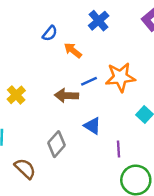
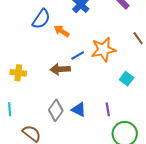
blue semicircle: (50, 33) -> (41, 19), size x1.5
yellow cross: (16, 95) -> (18, 73), turned -35
blue triangle: (92, 126) -> (79, 110), moved

